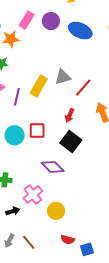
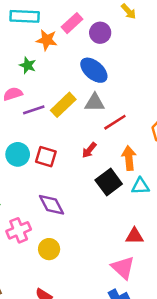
blue ellipse: (80, 31) -> (94, 70), moved
purple line: (17, 97) -> (34, 110), turned 42
black square: (71, 142) -> (109, 182), moved
yellow circle: (56, 211) -> (49, 249), moved

